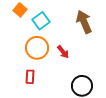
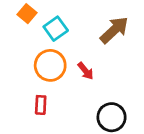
brown arrow: (84, 22) -> (114, 30), turned 70

